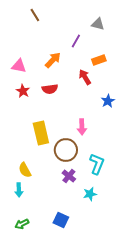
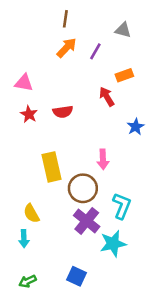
brown line: (35, 15) -> (65, 19), moved, turned 40
orange arrow: (53, 60) -> (67, 48), moved
purple cross: (69, 176) -> (87, 221), size x1.5
cyan star: (90, 194) -> (113, 244), size x1.5

